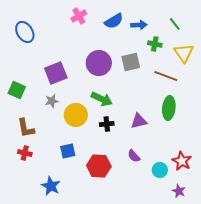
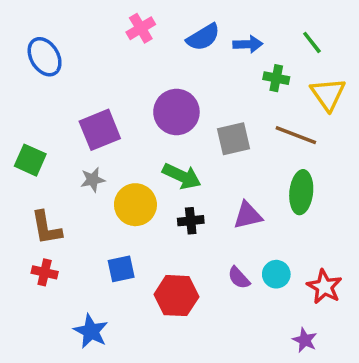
gray square: (131, 62) -> (233, 139), moved
cyan circle: (160, 170) -> (276, 274), moved
purple star: (179, 191) -> (305, 340), moved

